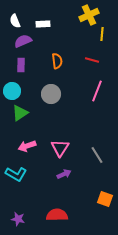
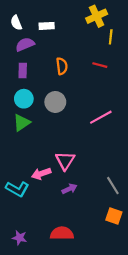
cyan circle: (12, 91) -> (24, 99), moved
pink line: (97, 91) -> (101, 117), moved, turned 40
pink arrow: (27, 146) -> (41, 174), moved
gray line: (97, 155) -> (113, 186), moved

